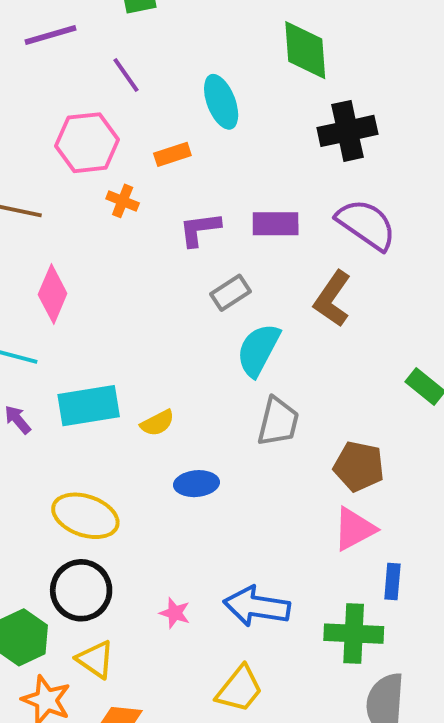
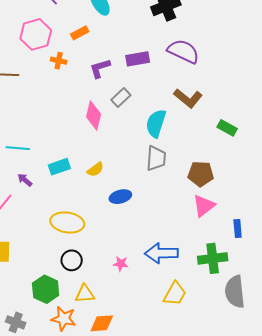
pink diamond: (53, 294) -> (94, 115), moved
brown L-shape: (332, 299) -> (188, 98), moved, turned -76
cyan semicircle: (258, 350) -> (156, 123), moved
cyan rectangle: (89, 406) -> (59, 167), size x0.7
blue rectangle: (392, 582) -> (238, 229), moved
black circle: (81, 590) -> (72, 260), size x0.7
yellow triangle: (95, 659) -> (85, 294), turned -30
yellow trapezoid: (239, 689) -> (175, 294), moved

